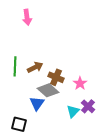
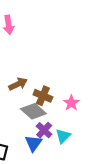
blue triangle: (37, 103) -> (33, 143), moved
purple cross: (88, 106) -> (44, 130), moved

